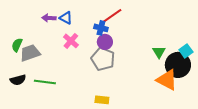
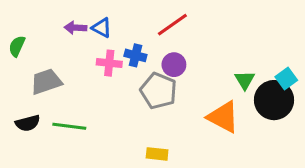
blue cross: (101, 28) -> (135, 55), moved
pink cross: (71, 41) -> (109, 63), turned -35
purple circle: (105, 42) -> (174, 65), moved
green semicircle: (17, 45) -> (17, 46), moved
orange triangle: (167, 80) -> (223, 117), moved

